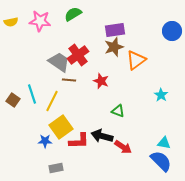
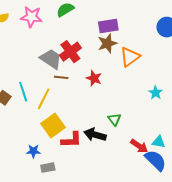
green triangle: (118, 111) -> (114, 119), moved, turned 32
blue star: (45, 141) -> (33, 151), moved
red arrow: (123, 147) -> (139, 146), moved

